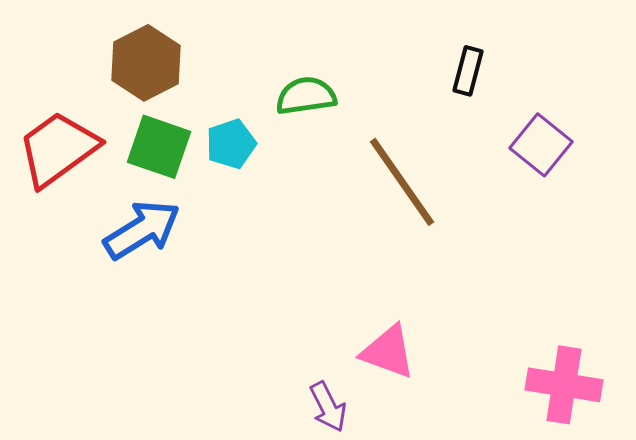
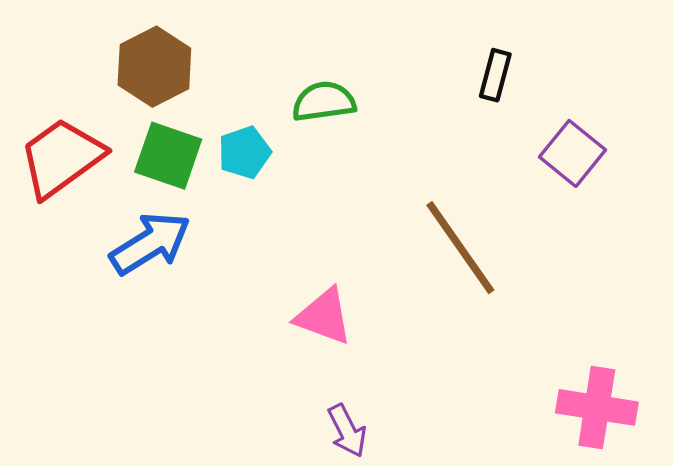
brown line: (402, 182) -> (460, 248), moved
pink triangle: (388, 352) -> (324, 316), moved

